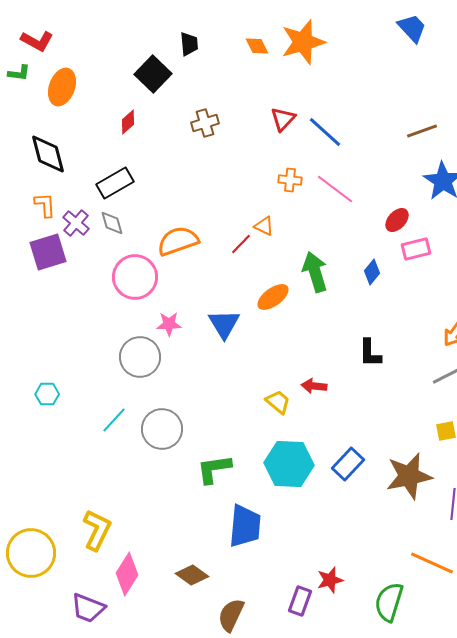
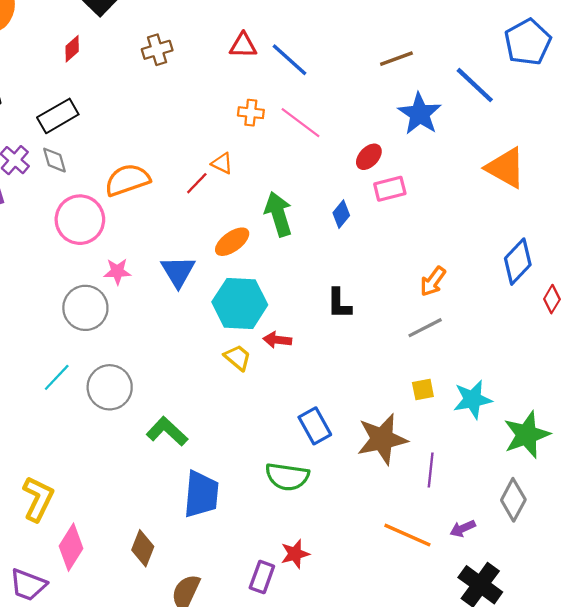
red triangle: (283, 119) -> (243, 45), turned 48
cyan hexagon: (289, 464) -> (240, 303), moved
blue rectangle: (348, 464) -> (315, 426), turned -72
green L-shape: (214, 469) -> (167, 431), turned 51
brown diamond: (192, 575) -> (143, 548), turned 76
green semicircle: (389, 602) -> (287, 477), moved, turned -99

